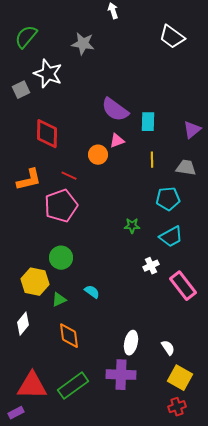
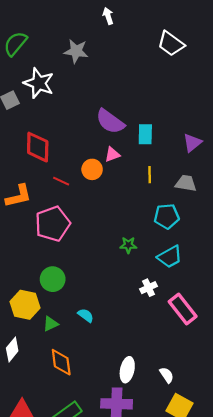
red line: (69, 176) -> (61, 181), moved

